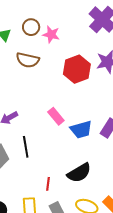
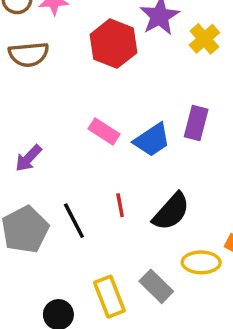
black line: (26, 147) -> (74, 221), moved
red line: (48, 184) -> (120, 205), moved

